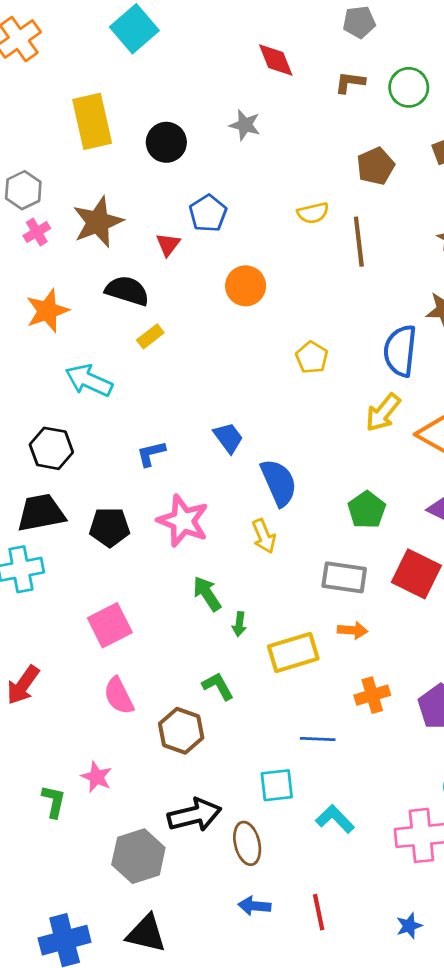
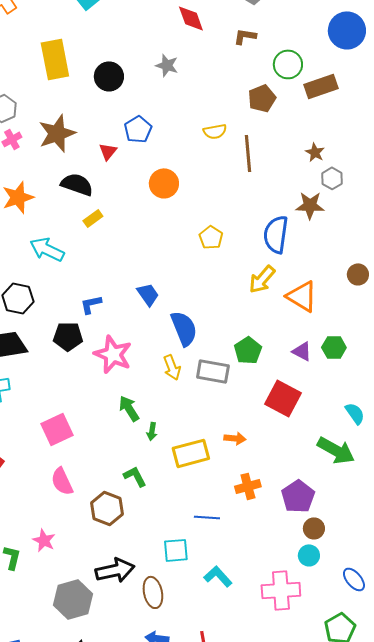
green circle: (409, 87) -> (288, 64), moved
black pentagon: (110, 527) -> (68, 336), moved
gray rectangle: (344, 577) -> (213, 371), moved

